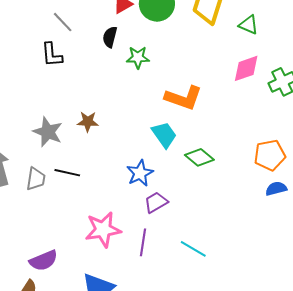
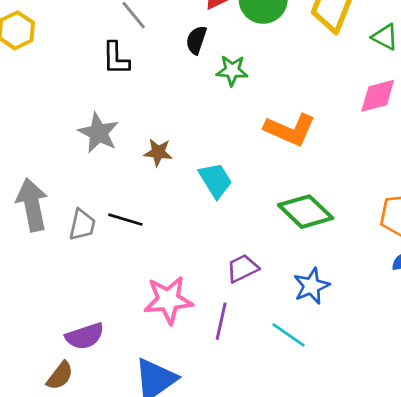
gray star: (48, 132) -> (98, 133), moved
cyan trapezoid: (164, 135) -> (215, 180), moved
green diamond: (199, 157) -> (306, 212), size x1.4
blue star: (140, 173) -> (311, 286), moved

